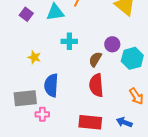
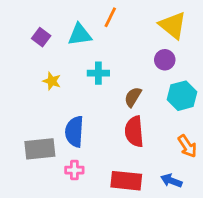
purple circle: (112, 44) -> (165, 60), moved
yellow star: (34, 57) -> (52, 81), moved
pink cross: (42, 114) -> (74, 170), moved

